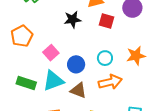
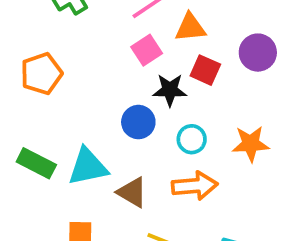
black star: (73, 19) -> (170, 90), moved
pink square: (51, 53) -> (147, 50), moved
blue circle: (76, 64) -> (138, 122), moved

